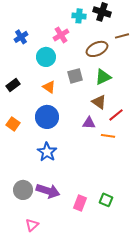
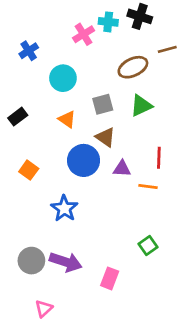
pink cross: (61, 35) -> (84, 34), moved
brown triangle: (99, 102) -> (105, 137), moved
red line: (116, 115) -> (159, 158), turned -49
blue circle: (47, 117) -> (84, 160), moved
orange square: (13, 124) -> (29, 170), moved
green square: (106, 200) -> (148, 245), moved, turned 32

